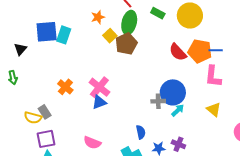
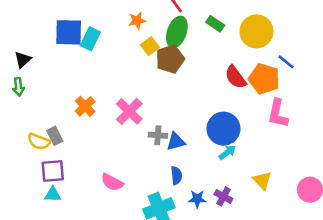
black triangle: (20, 49) -> (23, 60), moved
blue line: (216, 50) -> (286, 62), moved, turned 32
gray cross: (158, 101) -> (158, 135), moved
blue triangle: (99, 102) -> (176, 142), moved
yellow triangle: (214, 109) -> (262, 180), moved

